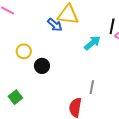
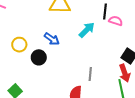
blue arrow: (55, 25) -> (52, 39), moved

